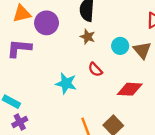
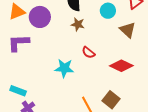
cyan circle: (120, 46) -> (108, 11), moved
red diamond: (130, 89) -> (121, 66), turned 30

